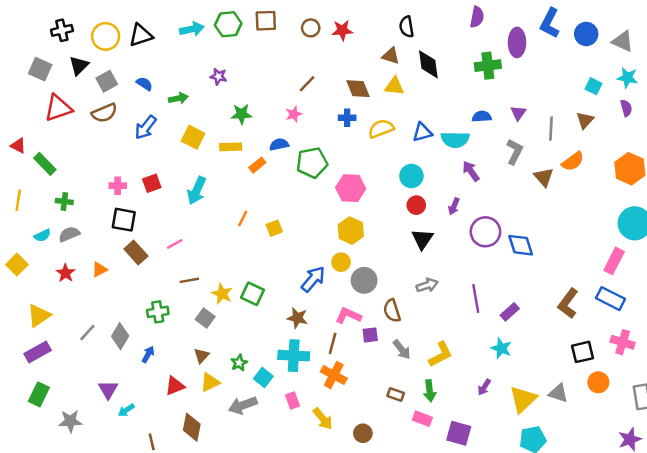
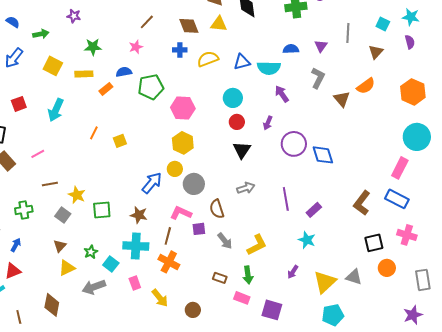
gray line: (551, 129) -> (348, 33), moved
green square: (252, 294) -> (102, 210), moved, turned -30
red triangle: (175, 386) -> (13, 271), moved

